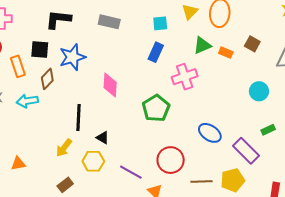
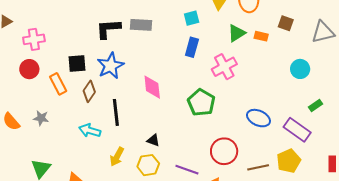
black L-shape: (58, 19) -> (108, 29), moved
cyan arrow: (27, 101) -> (90, 131), moved, turned 35
black line: (78, 117) -> (116, 112), moved

